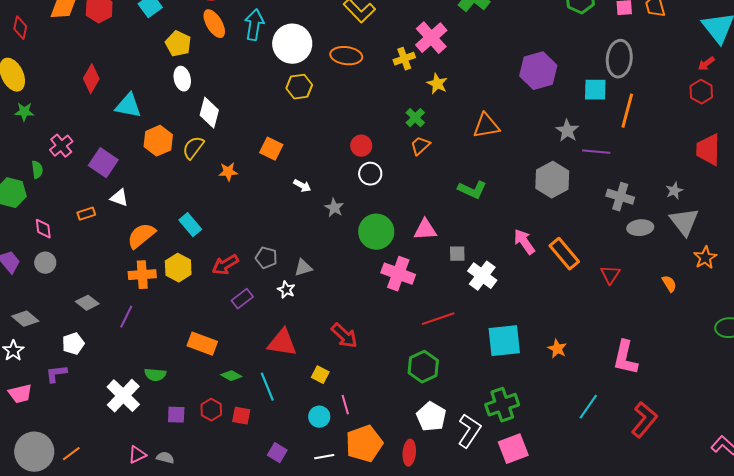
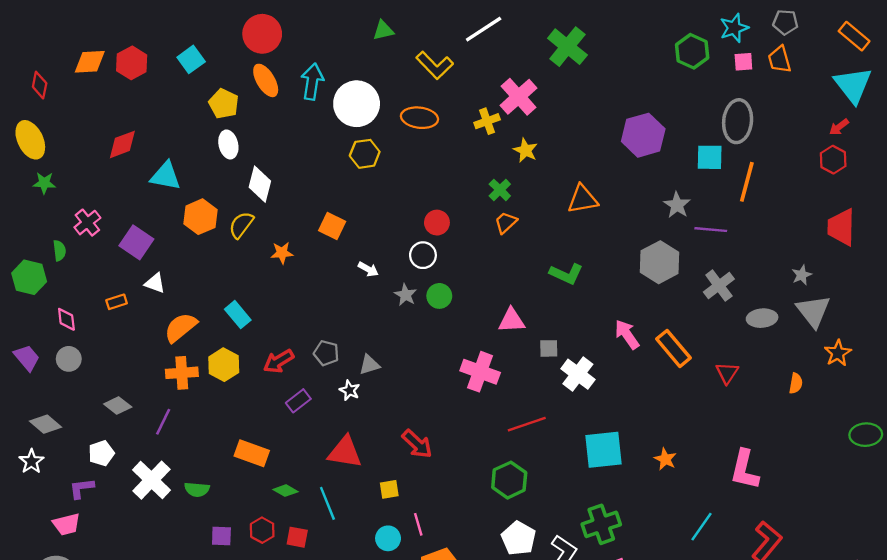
red diamond: (91, 79) -> (122, 144), turned 40
white circle: (370, 174) -> (423, 255), moved
gray cross: (620, 197) -> (719, 285), moved, turned 36
green circle: (376, 232) -> (439, 296), moved, size x0.6
orange semicircle: (669, 284) -> (796, 383), turned 42
yellow square: (320, 375) -> (389, 489), turned -36
pink trapezoid: (20, 394) -> (66, 524), moved
white cross: (123, 396) -> (151, 480), moved

